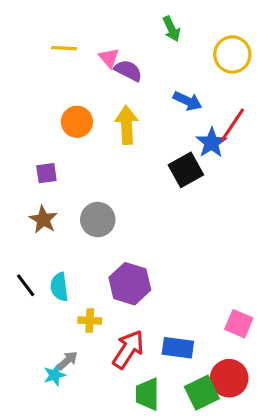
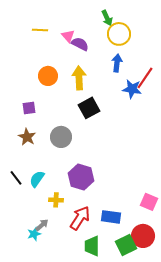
yellow circle: (232, 54) -> (119, 34), moved
blue arrow: (187, 101) -> (117, 63), turned -108
blue star: (212, 143) -> (132, 89), turned -30
black square: (186, 170) -> (89, 108), moved
cyan semicircle: (59, 287) -> (37, 179), turned 42

